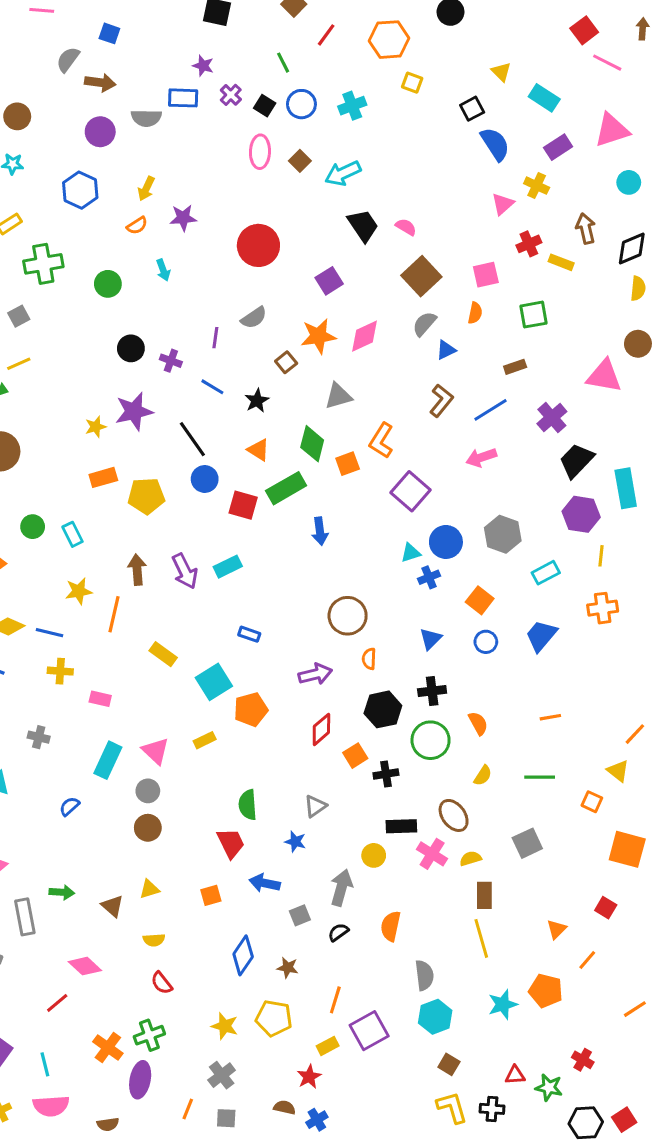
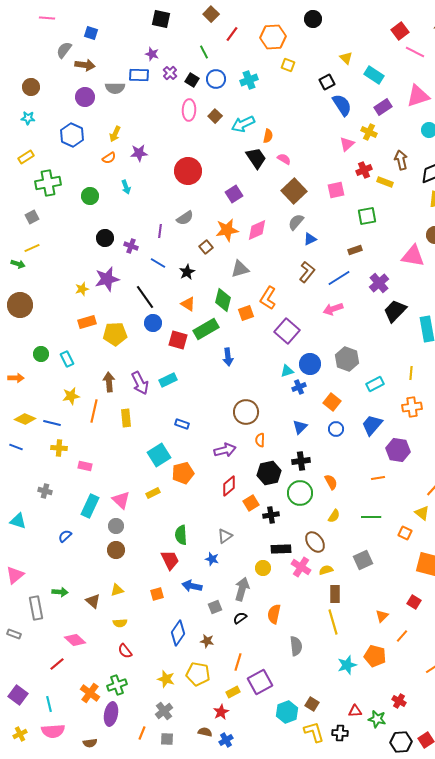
orange semicircle: (475, 313) -> (268, 136), moved
purple hexagon: (581, 514) -> (398, 450), moved
yellow rectangle: (163, 654) -> (126, 418), moved, turned 48
cyan hexagon: (435, 1017) -> (287, 712), moved

